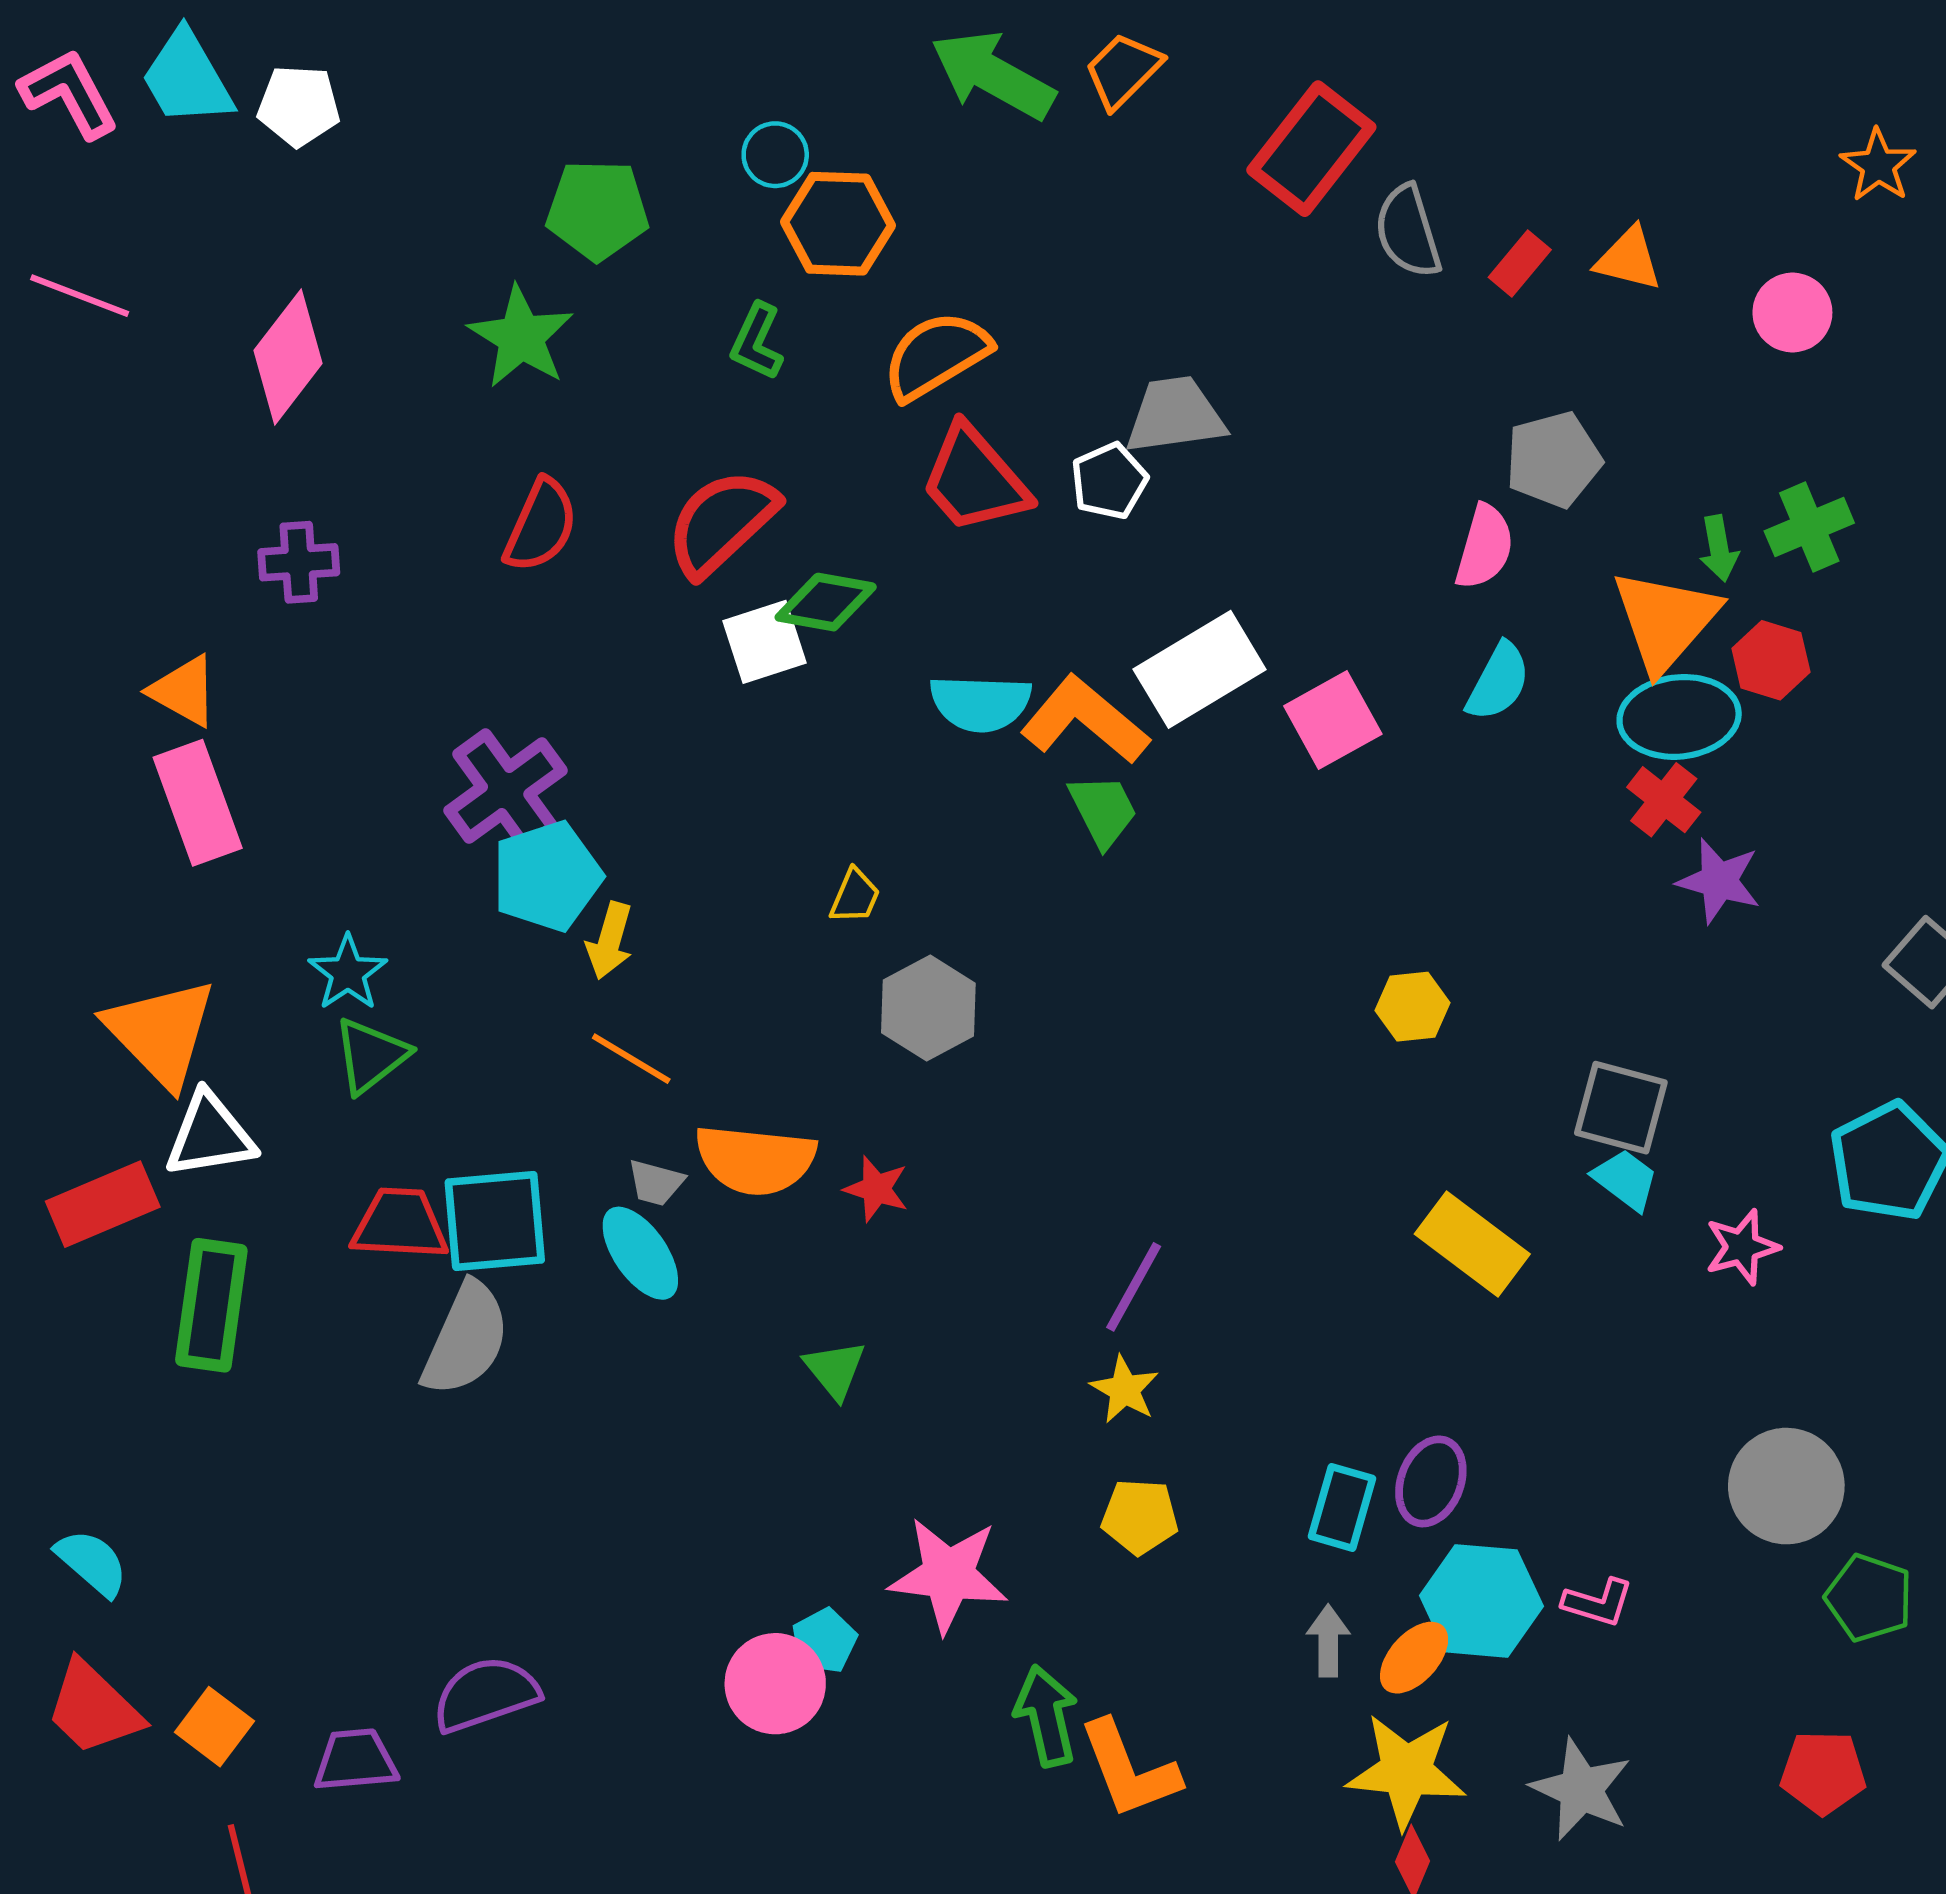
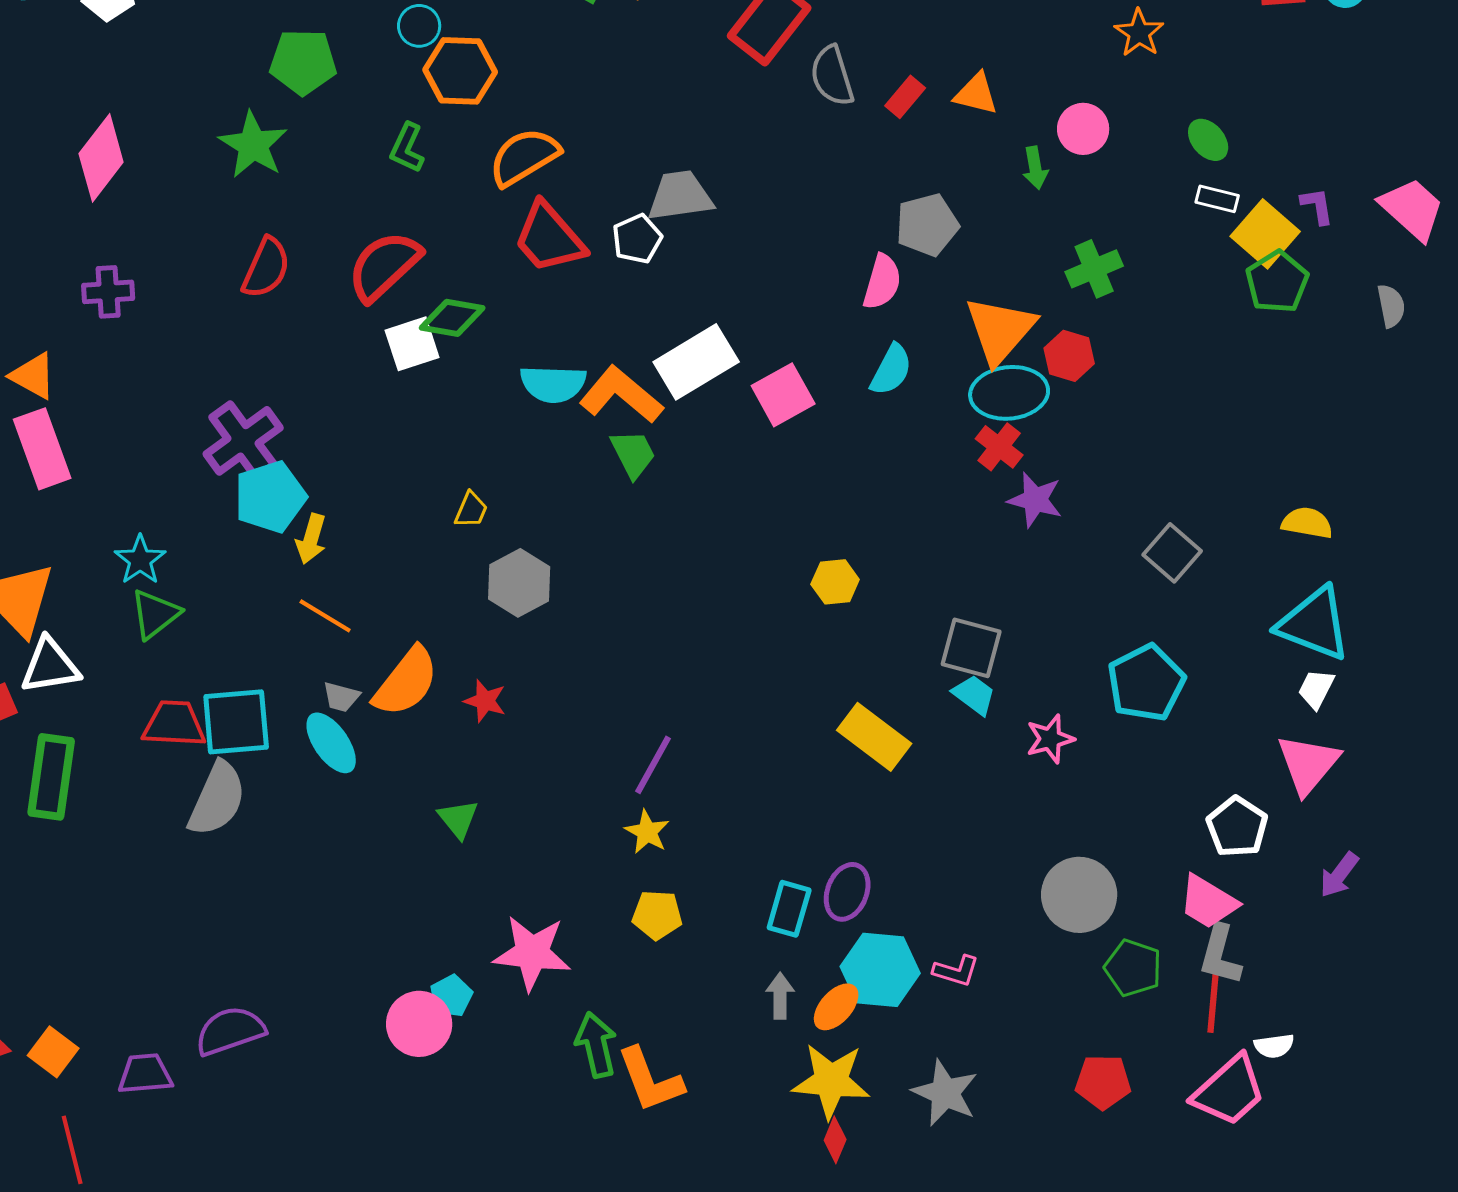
green arrow: (1719, 548) -> (1035, 168), moved
orange semicircle: (755, 1160) -> (406, 682), turned -58

